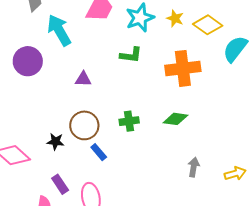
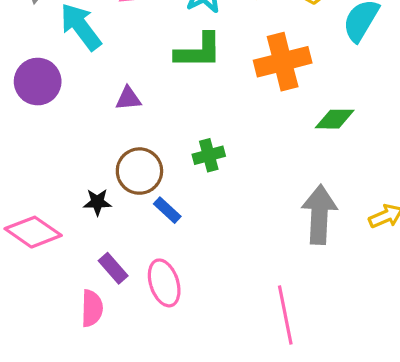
green L-shape: (131, 55) -> (198, 51), size x1.4
green diamond: (176, 119) -> (335, 119), moved
gray arrow: (194, 167) -> (319, 214), size x1.8

